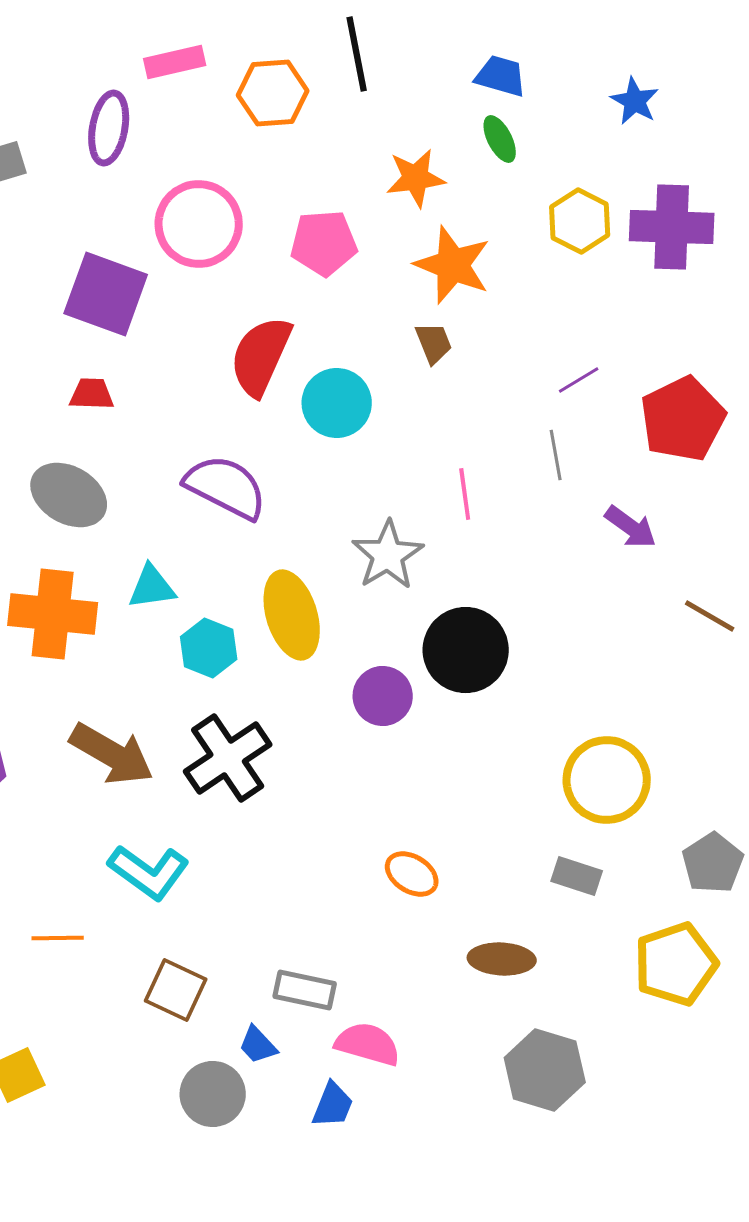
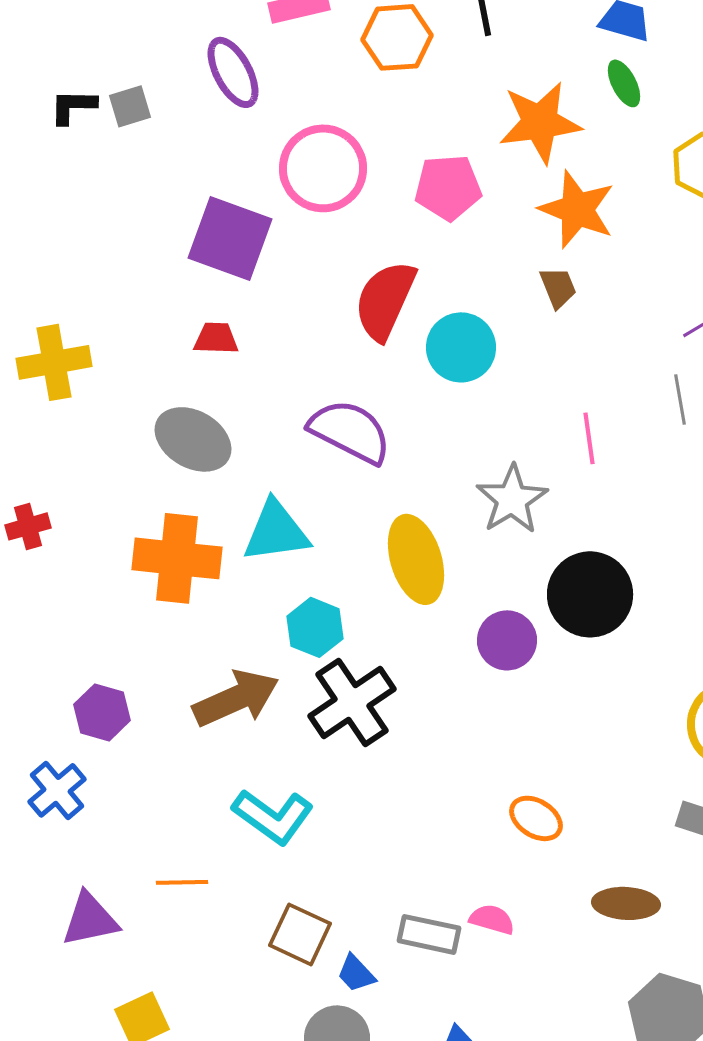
purple ellipse: (109, 128) -> (233, 72), turned -38
orange star: (416, 178) -> (540, 122), size x1.4
cyan triangle: (152, 587) -> (276, 531), size x1.4
cyan hexagon: (209, 648) -> (315, 627), moved
brown arrow: (112, 754) -> (236, 698), turned -54
pink semicircle: (368, 1044) -> (492, 919), moved, size x0.7
blue trapezoid: (258, 1045) -> (356, 973), moved

